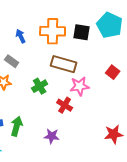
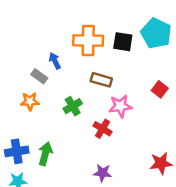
blue arrow: (21, 36) -> (55, 61), moved
brown rectangle: (64, 64) -> (101, 80), size x0.7
purple star: (52, 136) -> (103, 173), moved

